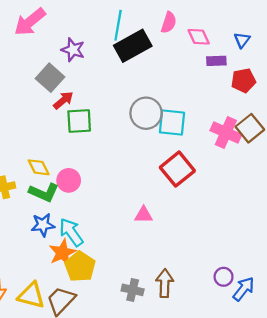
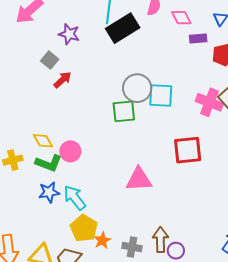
gray square: (50, 78) -> (50, 60), size x0.7
green square: (79, 121) -> (124, 111), moved
red square: (177, 169) -> (188, 150), moved, turned 36
pink triangle: (144, 215) -> (139, 179), size x1.6
orange star: (62, 253) -> (102, 240), moved, size x0.7
purple circle: (224, 277) -> (176, 251), moved

